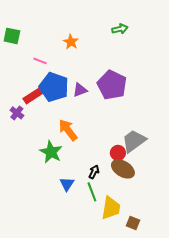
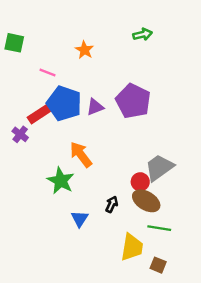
green line: (92, 192) -> (159, 228), moved, turned -60

